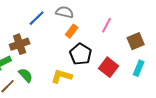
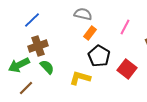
blue line: (37, 18) -> (32, 20), moved
green semicircle: (26, 75) -> (47, 67), moved

